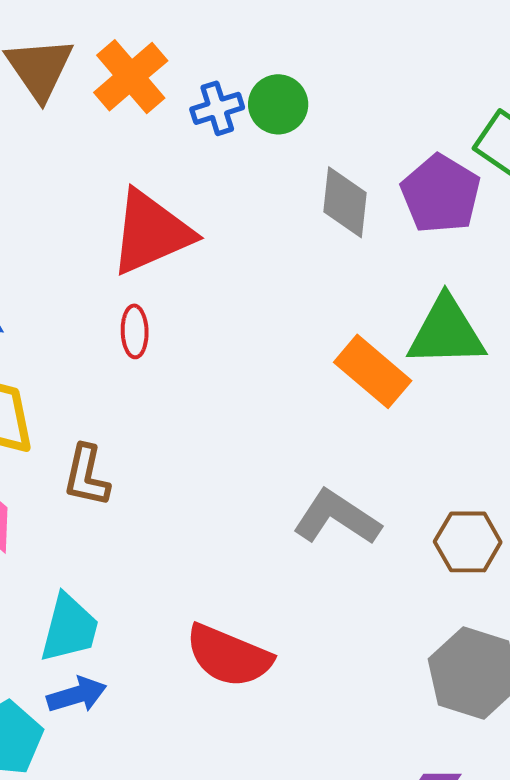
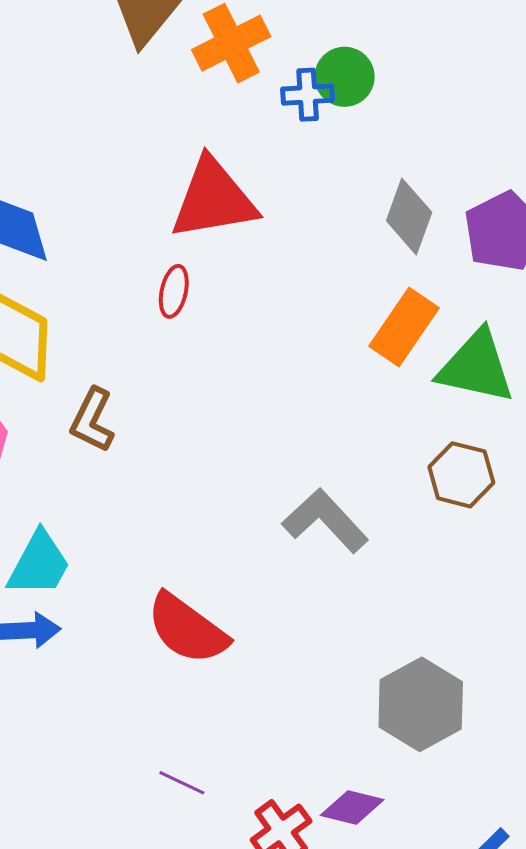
green circle: (278, 104) -> (345, 77), moved
orange rectangle: (373, 371) -> (404, 327), moved, turned 70
brown hexagon: (468, 542) -> (461, 475), moved

